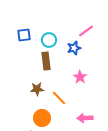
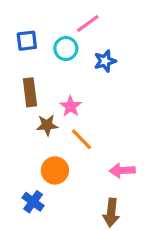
pink line: (86, 31) -> (88, 23), moved
brown rectangle: (46, 61) -> (30, 92), moved
pink star: (80, 77) -> (71, 106), moved

